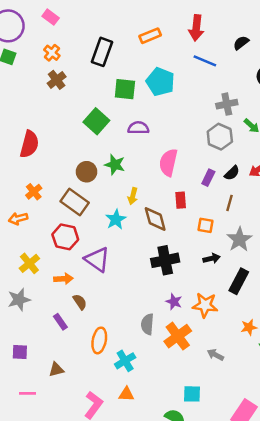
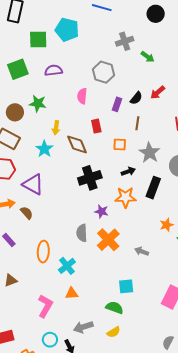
green square: (96, 121) -> (18, 69), turned 35
gray hexagon: (220, 137) -> (104, 72), moved
pink semicircle: (168, 162) -> (82, 96), size x0.7
brown semicircle: (80, 302) -> (27, 213), moved
orange star: (205, 305) -> (125, 197), moved

